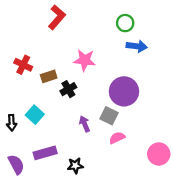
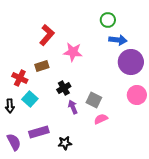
red L-shape: (57, 17) -> (47, 35), moved
red cross: (23, 65) -> (20, 78), moved
black cross: (68, 89) -> (64, 88), moved
purple circle: (124, 91) -> (131, 62), moved
pink circle: (159, 154) -> (137, 95), moved

